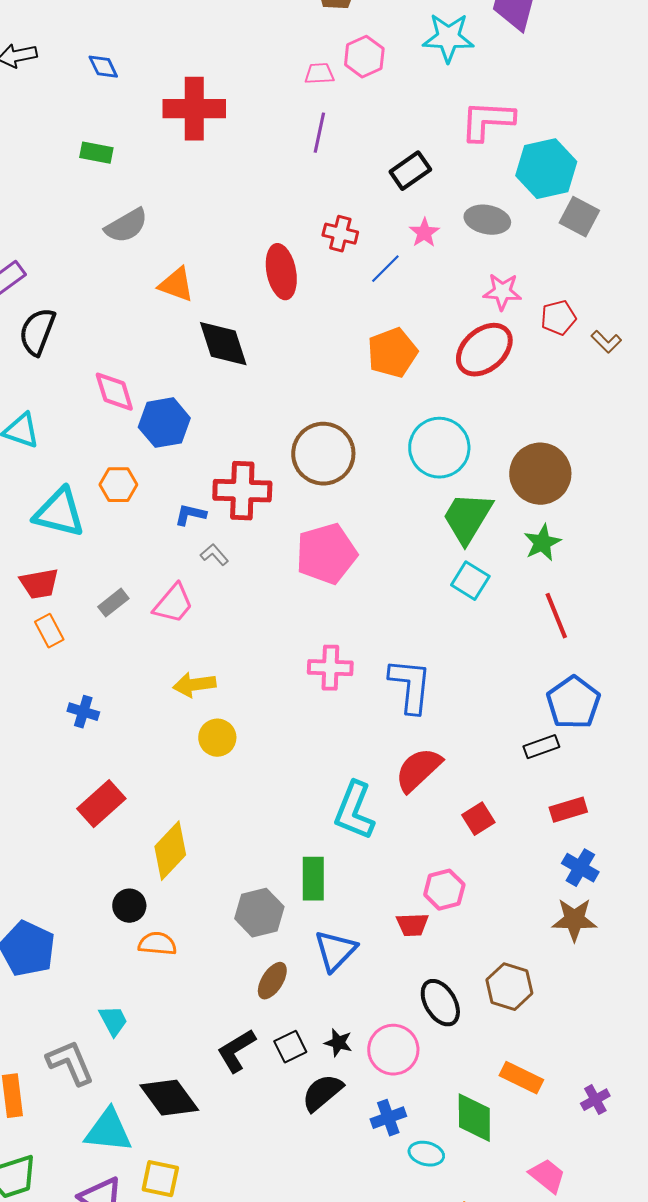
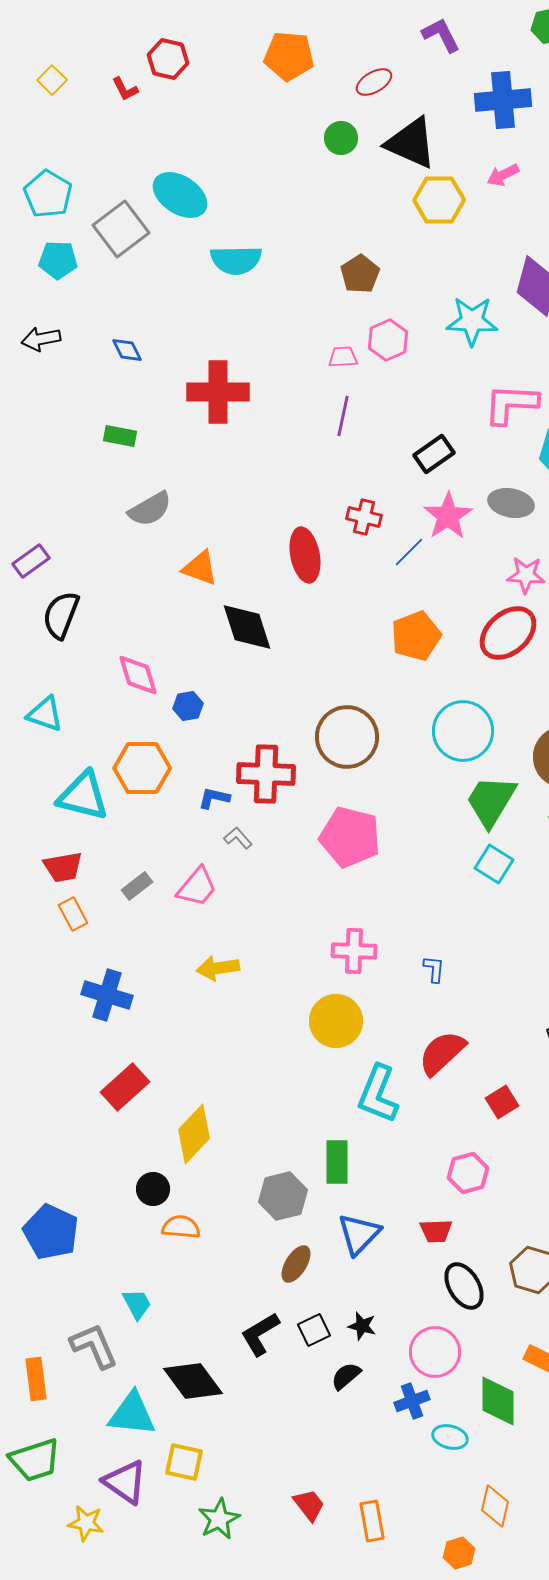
pink star: (424, 233) -> (448, 516), size x1.6
blue hexagon: (164, 423) -> (188, 706), size x0.6
orange hexagon: (118, 485) -> (142, 768), size x1.5
pink pentagon: (326, 554) -> (350, 837), turned 30
blue L-shape: (410, 686) -> (434, 969), size x0.5
blue cross: (83, 712) -> (107, 995), size x1.6
yellow circle: (217, 738) -> (336, 1021), moved, size x1.4
red trapezoid: (412, 925) -> (436, 1231), moved
pink circle: (393, 1050) -> (435, 1352), moved
black semicircle: (322, 1093) -> (346, 1376), size x0.7

